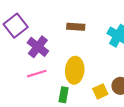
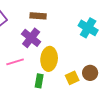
brown rectangle: (76, 27) -> (38, 16), moved
purple cross: (38, 47) -> (31, 38), moved

